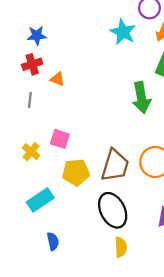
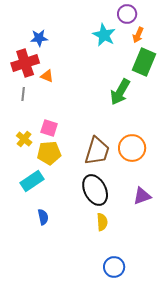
blue star: (37, 36) -> (39, 38), moved
red cross: (32, 64) -> (25, 63), size x1.5
green arrow: (141, 98) -> (120, 92), turned 40
yellow pentagon: (76, 172) -> (49, 153), moved

